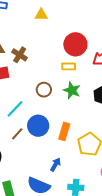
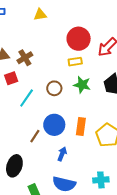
brown cross: (20, 55) -> (25, 58), turned 35
cyan line: (15, 109) -> (27, 98), moved
blue arrow: (56, 165) -> (62, 154), moved

